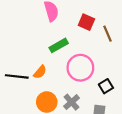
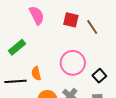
green rectangle: (59, 45) -> (17, 47), moved
orange semicircle: (40, 72) -> (36, 73), turned 136

